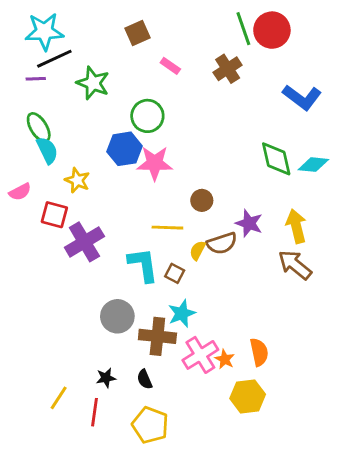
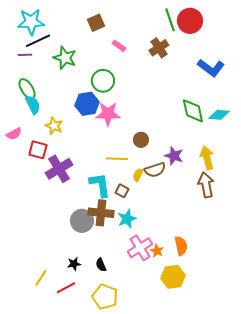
brown arrow: (295, 265) -> (206, 185), turned 40
brown cross: (157, 336) -> (101, 213), moved
red line: (94, 412) -> (66, 288), turned 54

